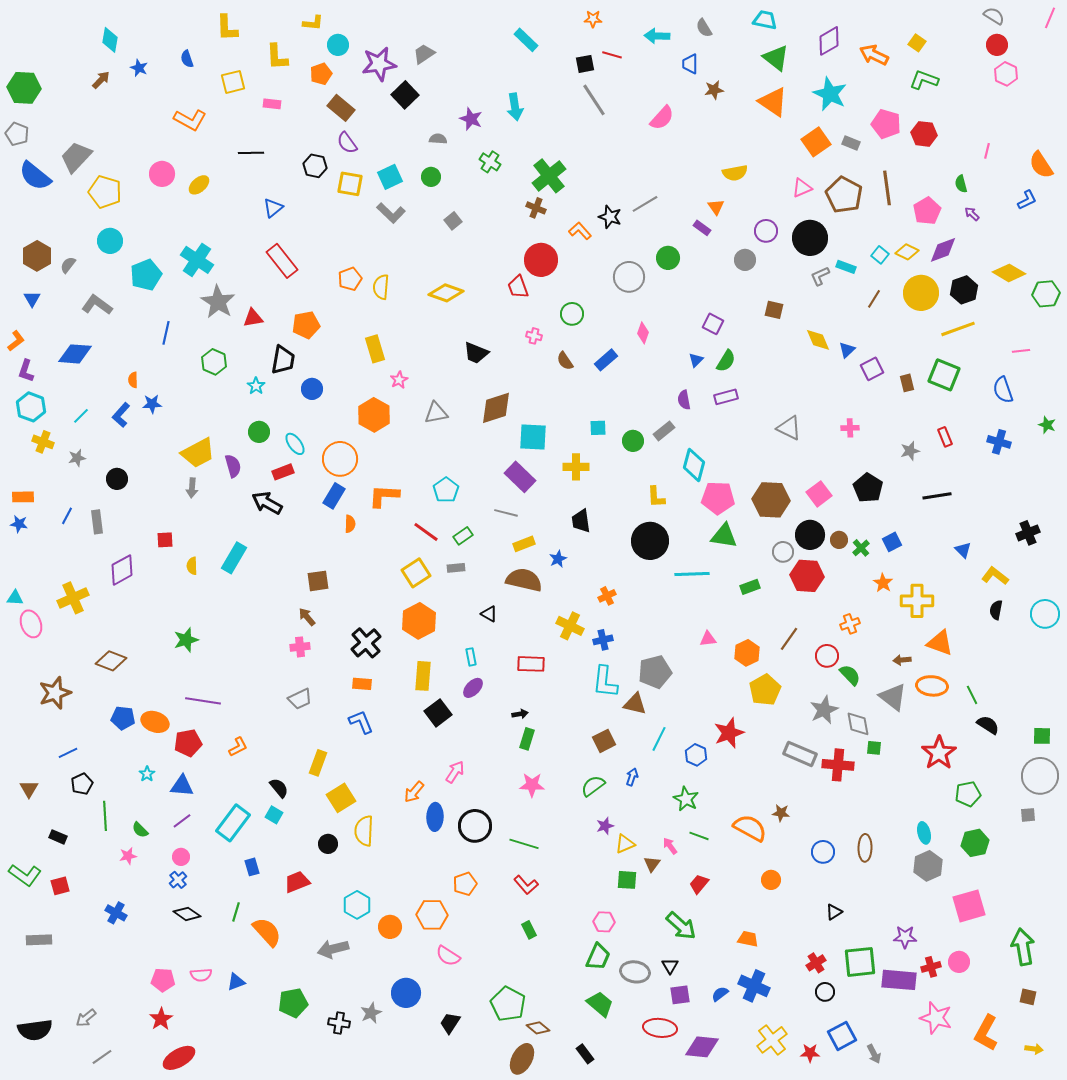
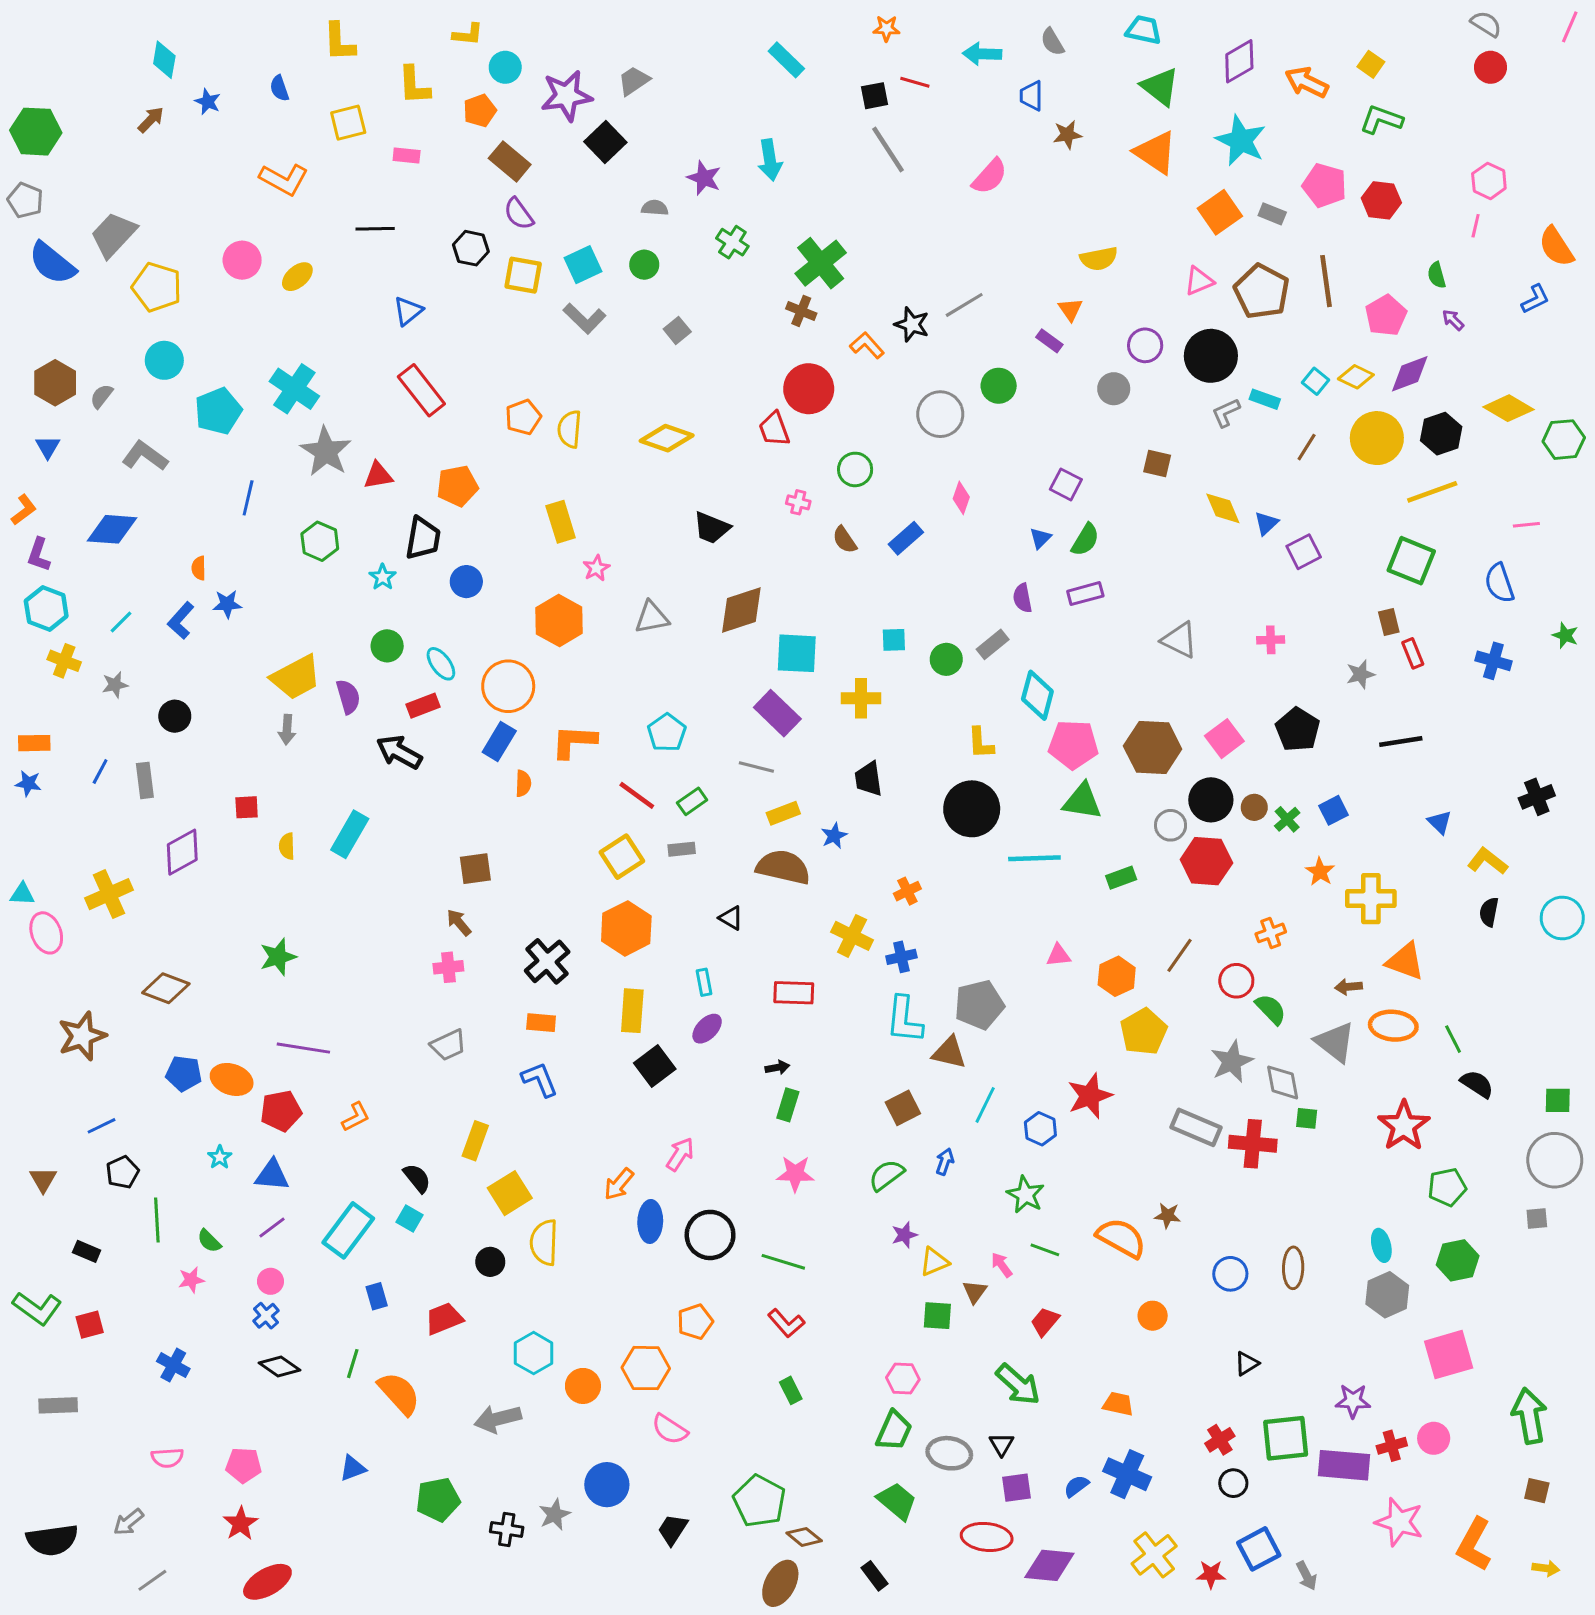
pink hexagon: (1006, 74) -> (1489, 181), moved
brown rectangle: (907, 383) -> (1389, 622), moved
pink semicircle: (201, 975) -> (167, 1458), moved

